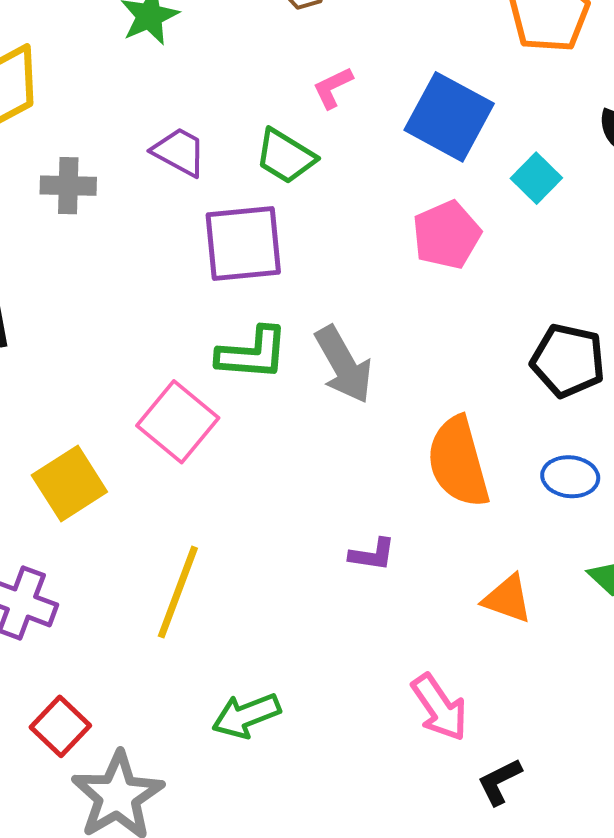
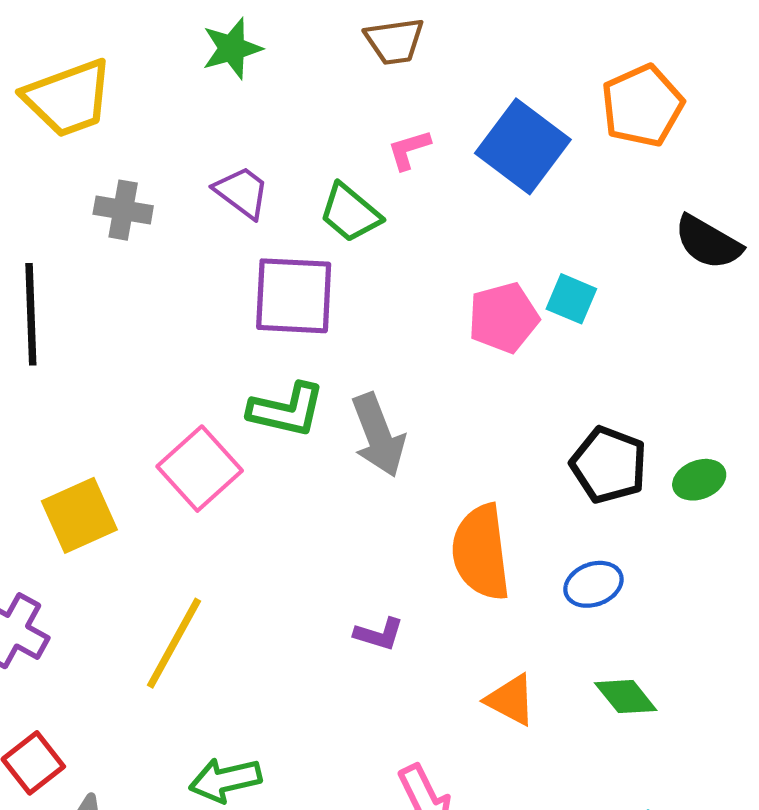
blue square: (449, 117) -> (523, 146), moved
cyan square: (536, 178) -> (571, 299), moved, turned -30
blue ellipse: (570, 477) -> (593, 584), turned -34

